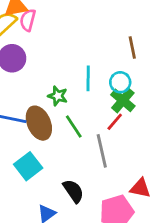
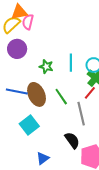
green star: (58, 96) -> (46, 67), moved
black semicircle: (73, 191) -> (72, 140), moved

